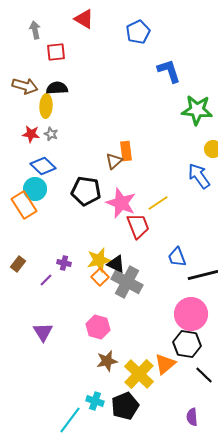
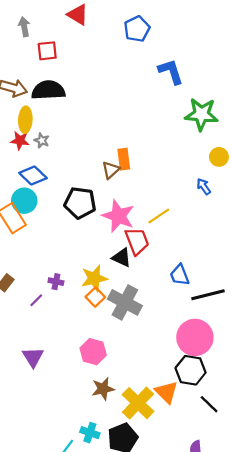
black semicircle: (57, 88) -> (48, 90), size x1.4
yellow ellipse: (46, 106) -> (25, 120), moved
blue arrow: (199, 176) -> (204, 186), size x0.6
black triangle: (116, 264) -> (122, 258), moved
orange triangle: (165, 364) -> (166, 392), turned -35

